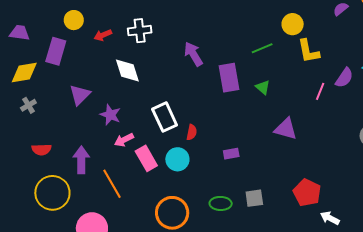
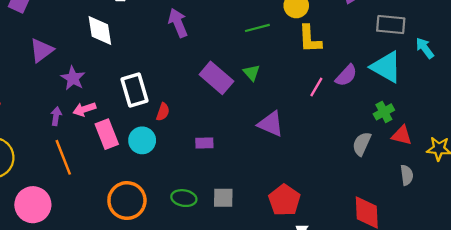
purple rectangle: (229, 78) -> (216, 78), moved, turned -48
purple arrow: (81, 160) -> (56, 116), moved, size x0.6

